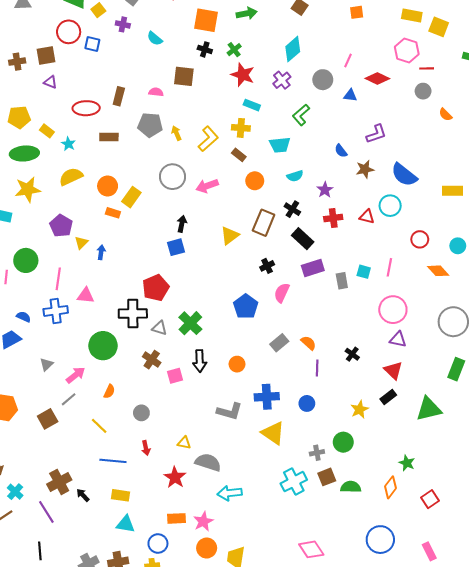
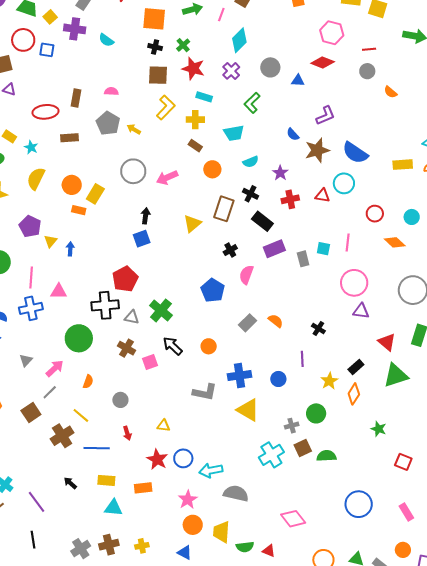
purple cross: (123, 24) -> (75, 29), size x1.5
pink hexagon: (407, 50) -> (332, 33), moved
pink line: (348, 61) -> (221, 15), moved
brown square: (184, 76) -> (158, 75), moved
gray pentagon: (150, 125) -> (108, 123), turned 30
yellow arrow: (176, 133) -> (134, 129), turned -32
yellow L-shape: (208, 139) -> (166, 107), moved
brown star: (365, 169) -> (317, 150), size x1.4
yellow semicircle: (71, 177) -> (36, 179), turned -35
black arrow: (200, 361) -> (173, 346), turned 140
purple line: (317, 368) -> (302, 359), moved
red triangle: (393, 370) -> (387, 342), moved
gray semicircle: (208, 462) -> (236, 493), moved
brown cross: (59, 482) -> (62, 436), moved
orange diamond: (390, 487) -> (354, 394), moved
red square: (430, 499) -> (403, 462), turned -30
orange rectangle: (176, 518) -> (143, 488), moved
blue circle: (158, 544) -> (183, 458), moved

